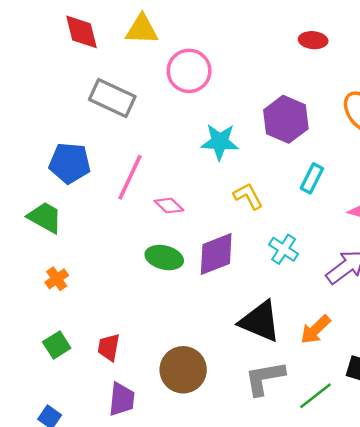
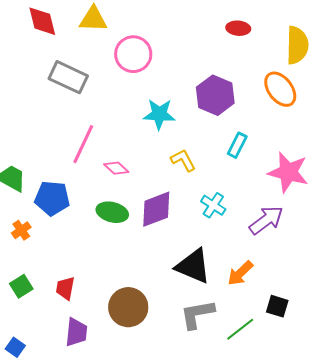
blue pentagon: (70, 163) -> (52, 198), moved

